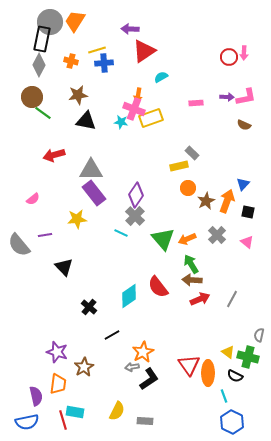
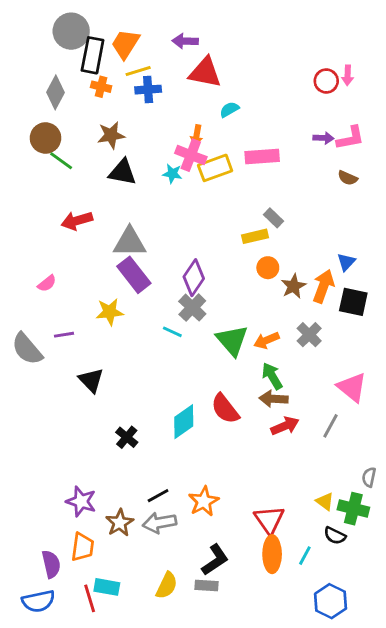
orange trapezoid: (75, 21) -> (125, 44), moved
black rectangle: (42, 39) -> (93, 55), moved
red triangle: (144, 51) -> (205, 72), turned 45
pink rectangle: (196, 103) -> (262, 157), moved, size x1.6
black square: (248, 212) -> (353, 302), size x1.5
pink triangle: (247, 242) -> (352, 387), moved, size x1.6
black line: (112, 335) -> (158, 496), moved
gray arrow: (132, 367) -> (160, 523), moved, size x1.6
orange ellipse: (208, 373) -> (272, 554), moved
black L-shape: (149, 379) -> (215, 560), moved
cyan line: (224, 396) -> (305, 556), moved, turned 48
gray rectangle: (145, 421) -> (207, 585), moved

